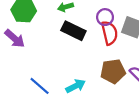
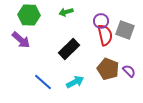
black rectangle: (73, 31) -> (69, 49), moved, turned -70
brown pentagon: (113, 71) -> (108, 69), turned 30

